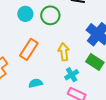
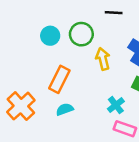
yellow arrow: (64, 52) -> (103, 59), moved
cyan semicircle: (36, 83) -> (65, 109), moved

